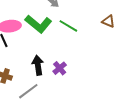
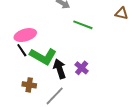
green L-shape: (38, 24) -> (43, 56), moved

